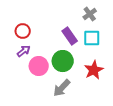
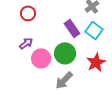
red circle: (23, 31) -> (28, 13), moved
cyan square: (92, 38) -> (94, 30), turned 36

